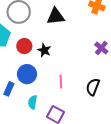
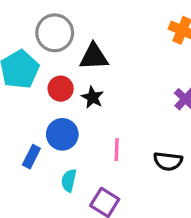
black triangle: (56, 16) -> (94, 57), moved
black semicircle: (93, 87) -> (168, 161), turned -108

